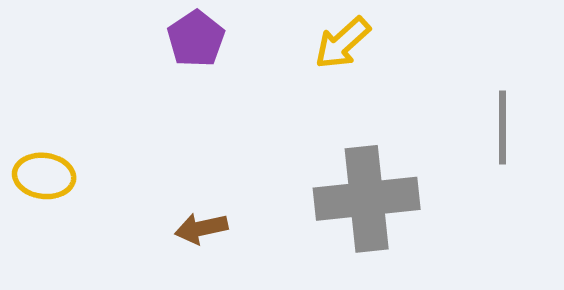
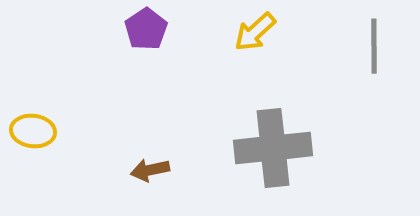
gray line: (502, 128) -> (374, 46), moved

